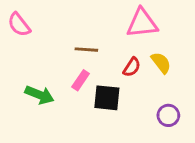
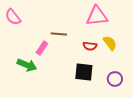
red semicircle: (132, 67) -> (90, 46), turned 64
pink rectangle: (81, 80) -> (42, 48), moved
black square: (107, 98) -> (84, 72), moved

